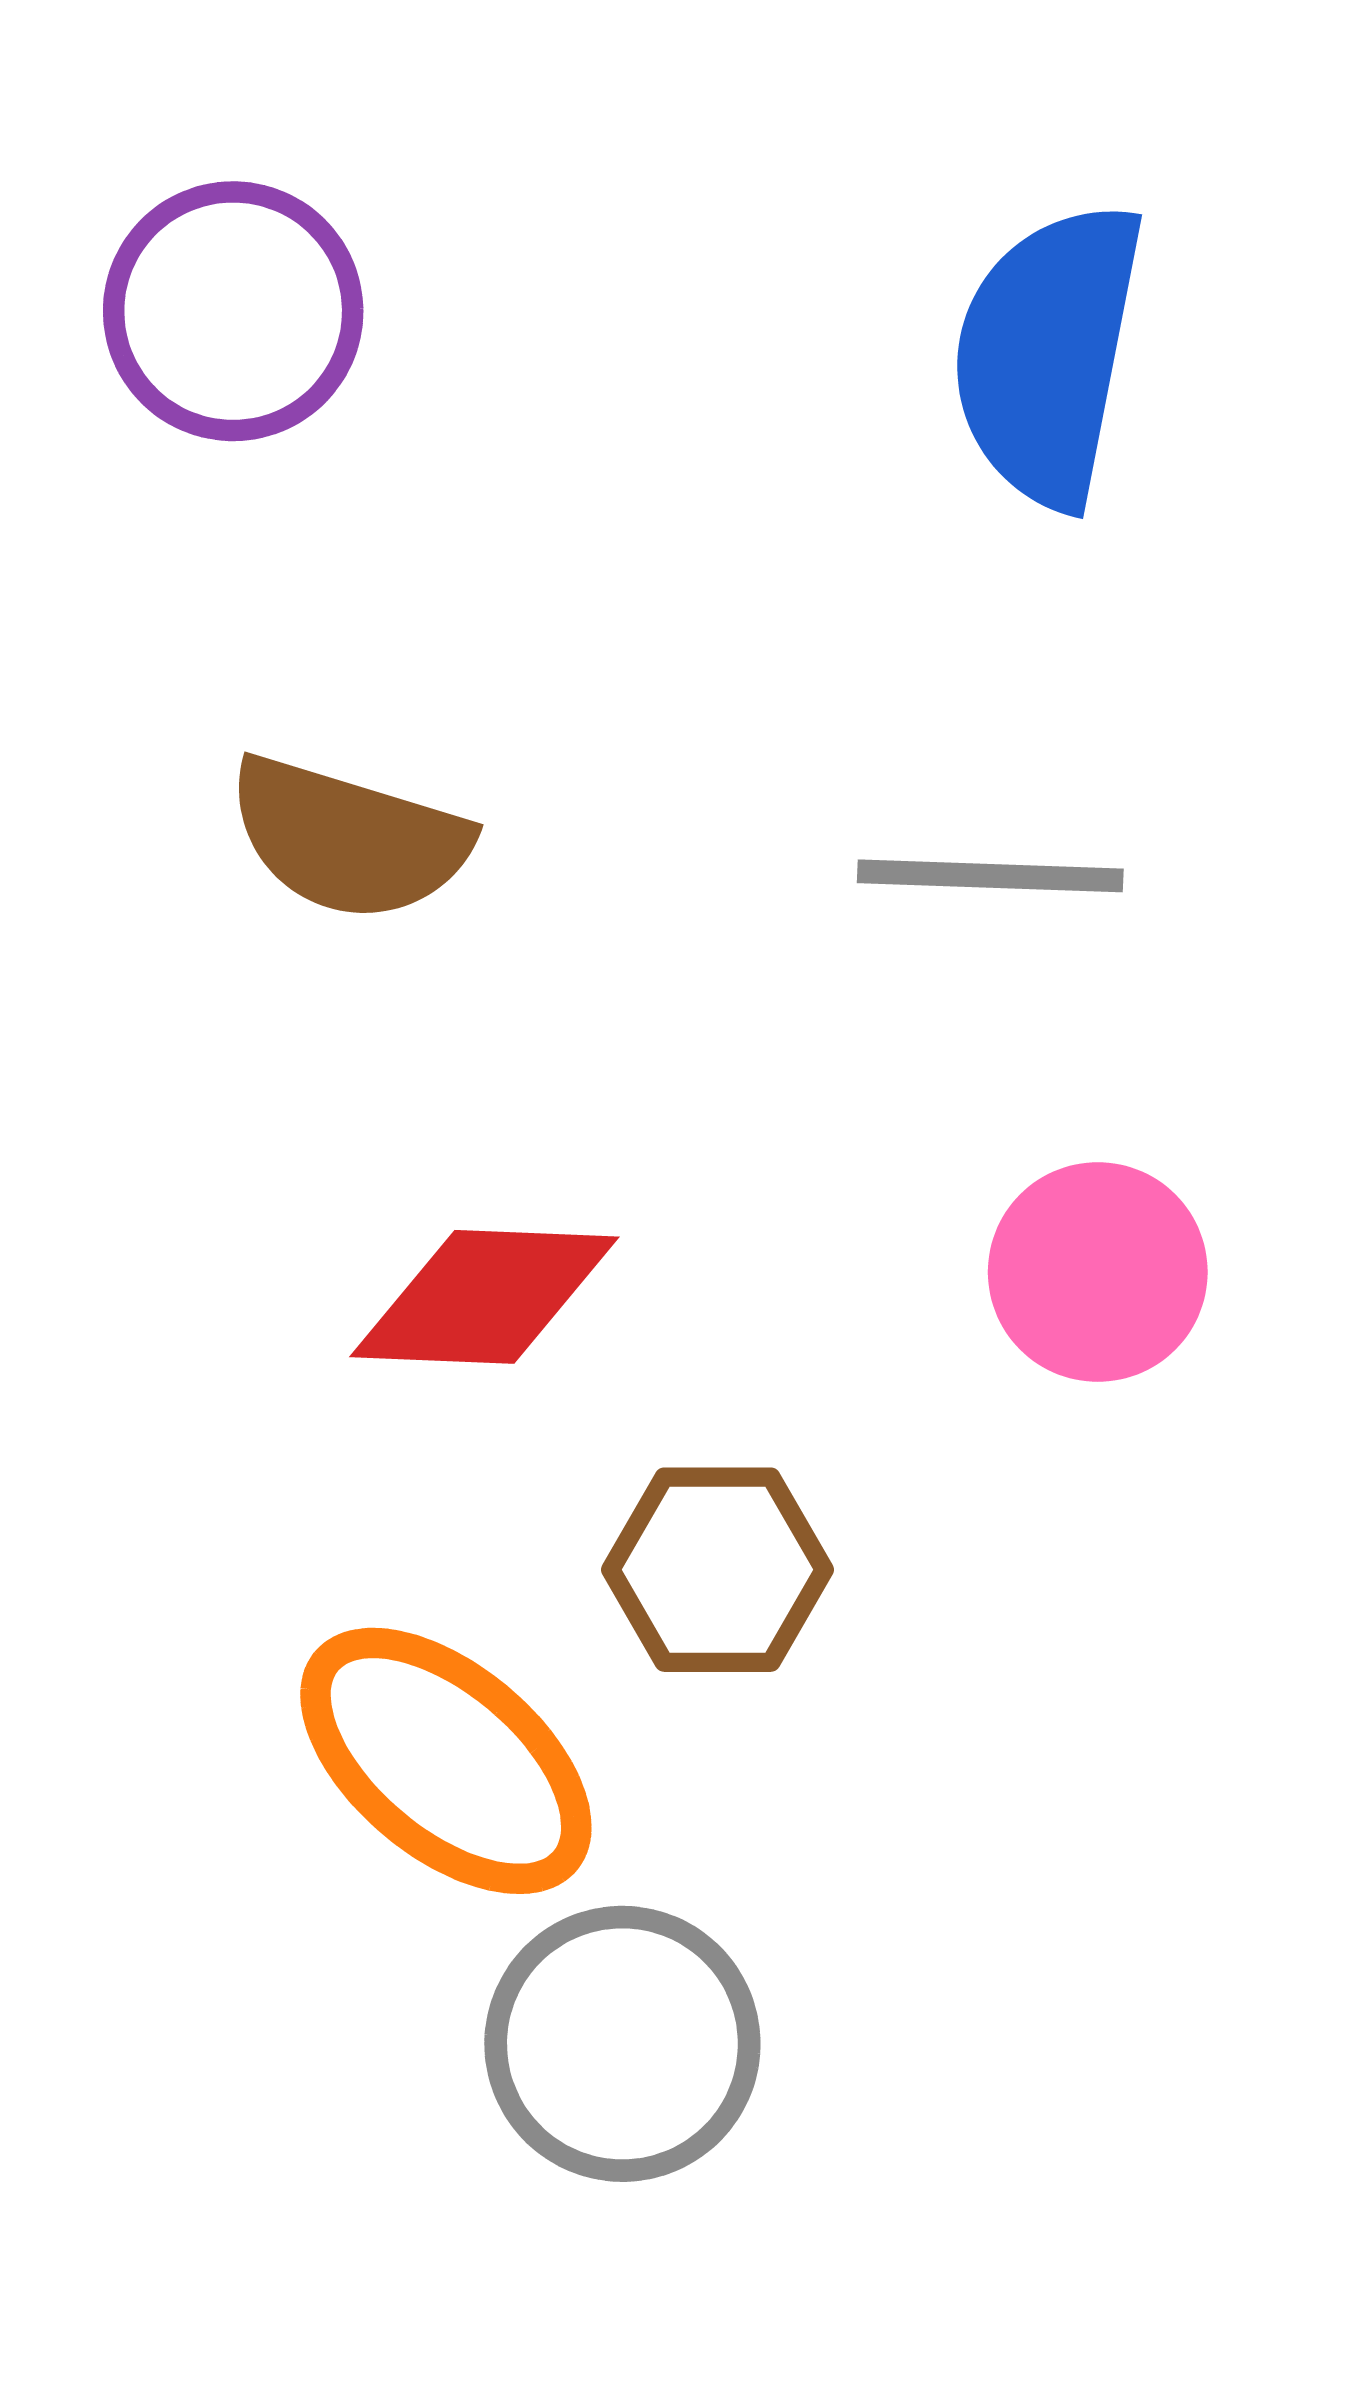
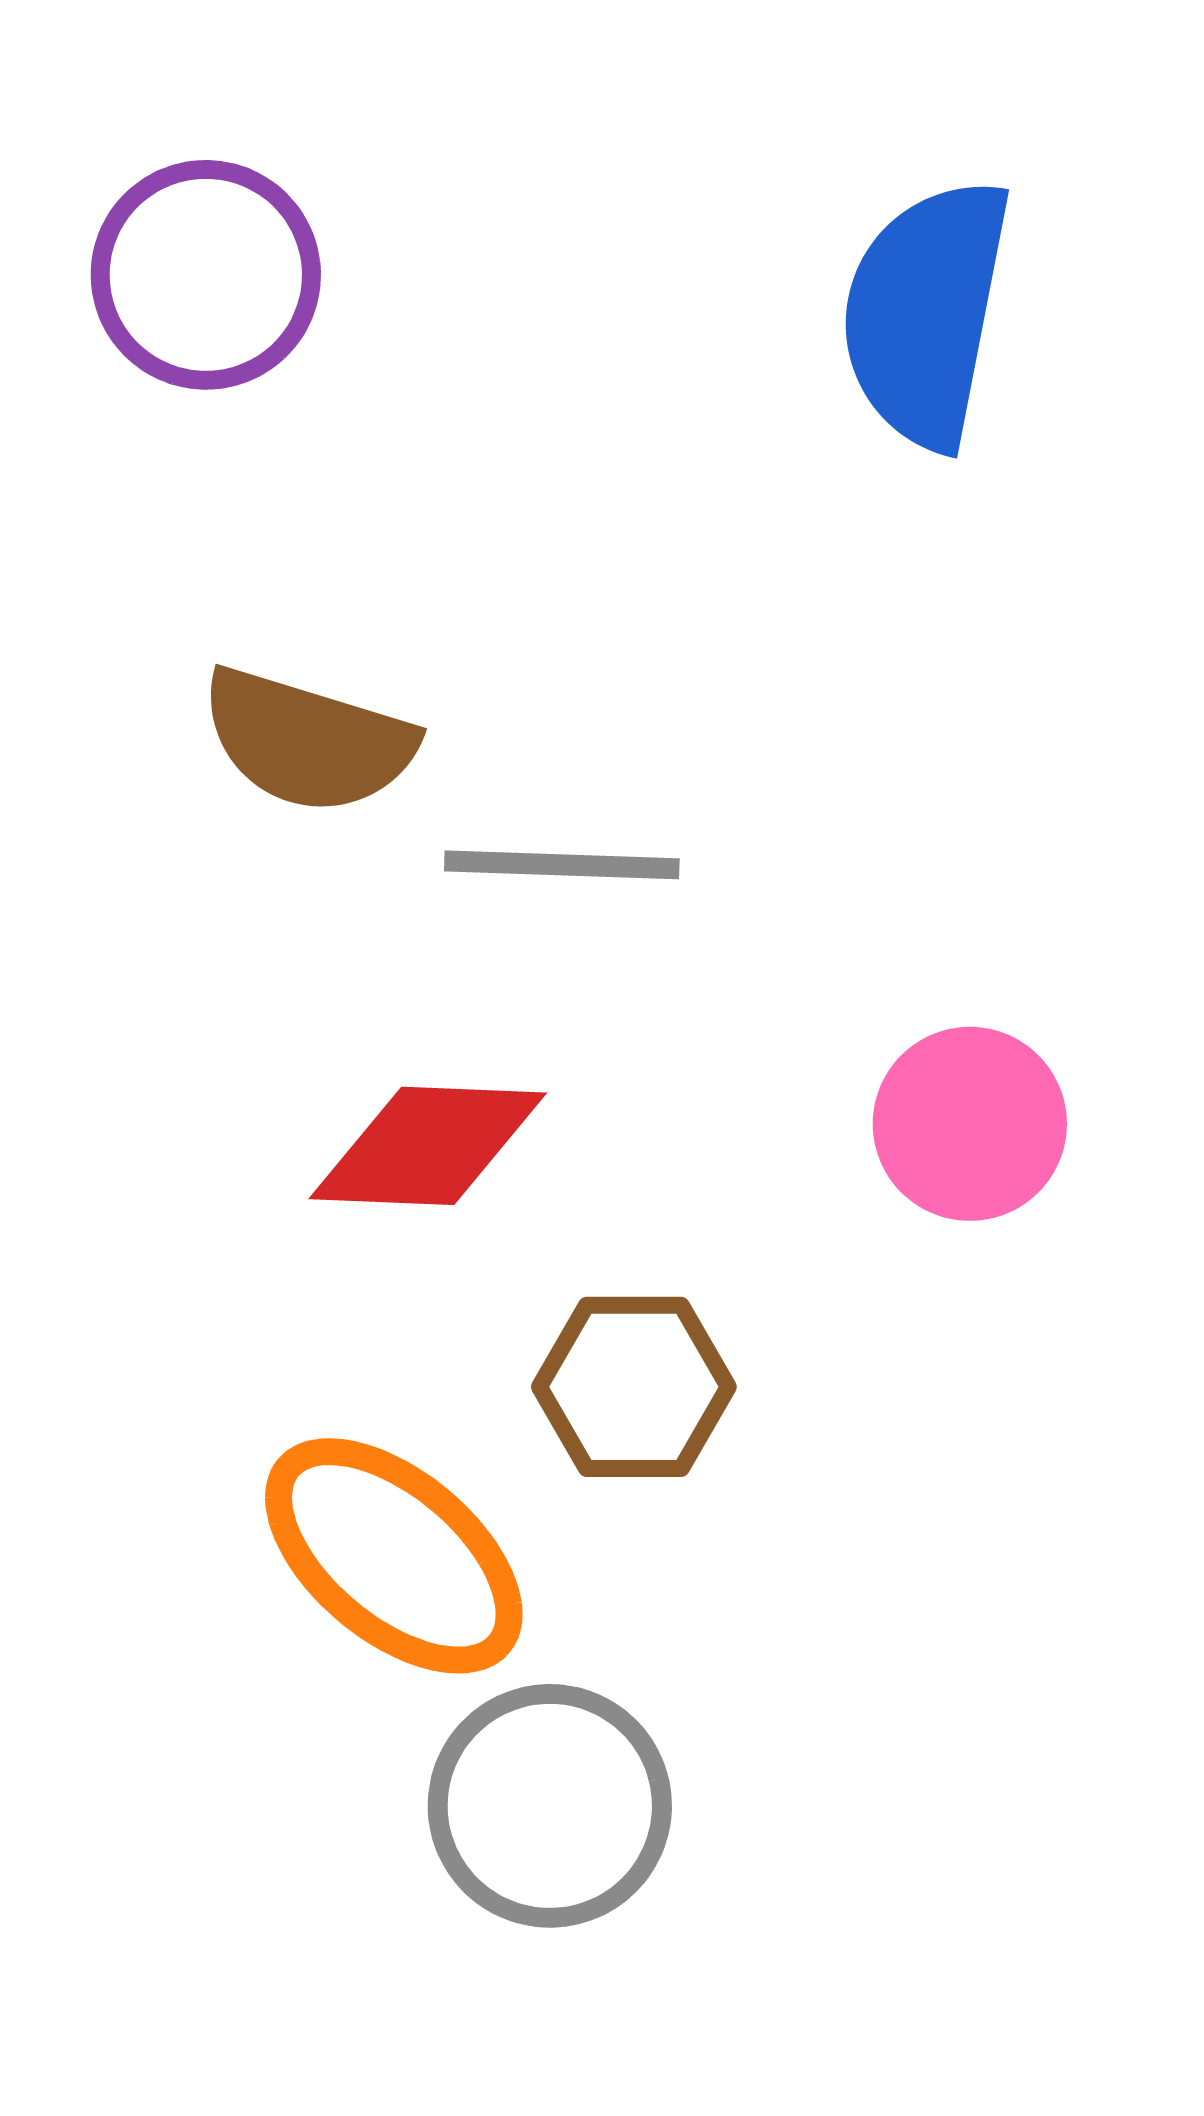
gray line: (990, 876) -> (562, 865), moved

